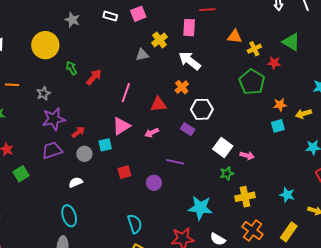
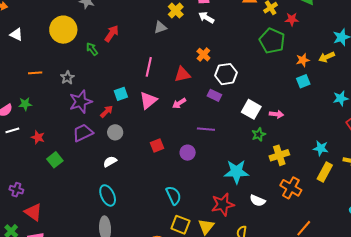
white arrow: (190, 61) -> (206, 18), moved, size x0.7
red arrow: (94, 77) -> (112, 34), moved
yellow arrow: (303, 114) -> (327, 57), moved
cyan square: (105, 145) -> (121, 94), moved
yellow rectangle: (289, 232) -> (325, 172), moved

